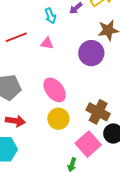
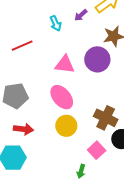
pink triangle: (47, 43) -> (65, 64), moved, size x1.5
pink square: (88, 144) -> (97, 150), size x0.7

